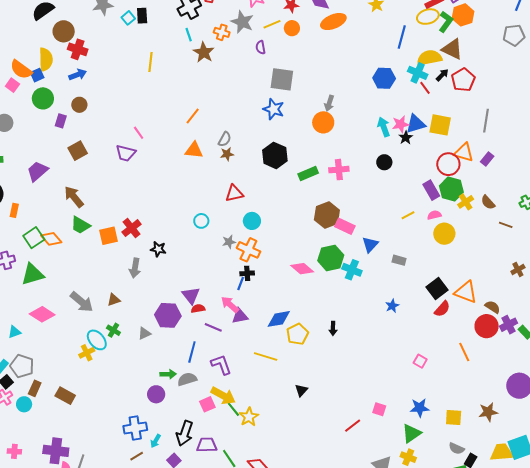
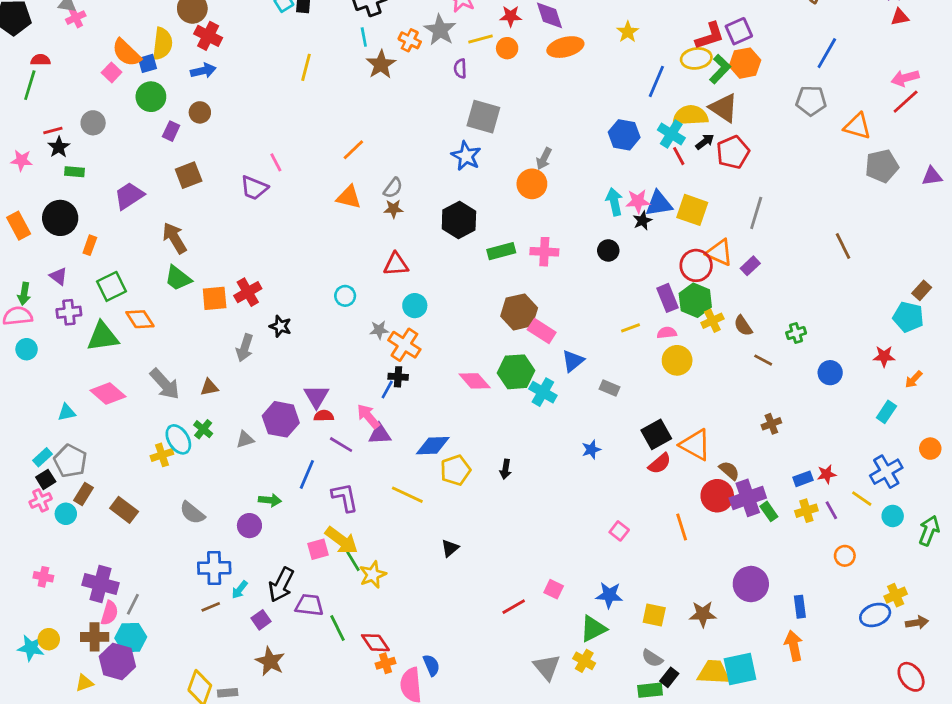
orange diamond: (51, 239) -> (140, 319), moved
purple cross: (509, 325) -> (748, 498), size x1.4
gray semicircle: (187, 379) -> (192, 513), moved, turned -132

